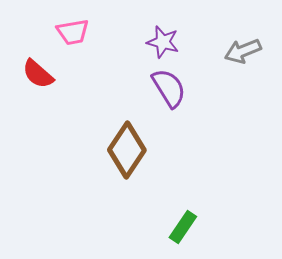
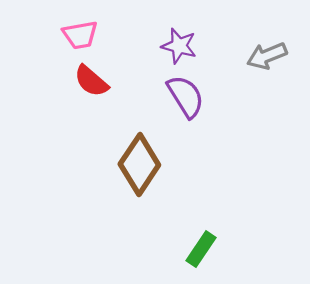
red semicircle: (38, 74) -> (91, 81), moved

